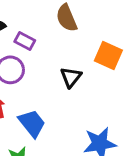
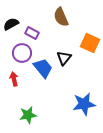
blue trapezoid: (32, 123) -> (43, 68), moved

